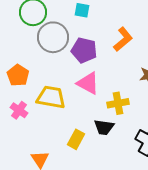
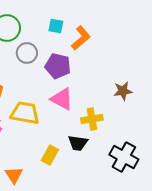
gray circle: (53, 37) -> (27, 53), size x0.7
orange L-shape: (123, 39) -> (81, 38), moved

